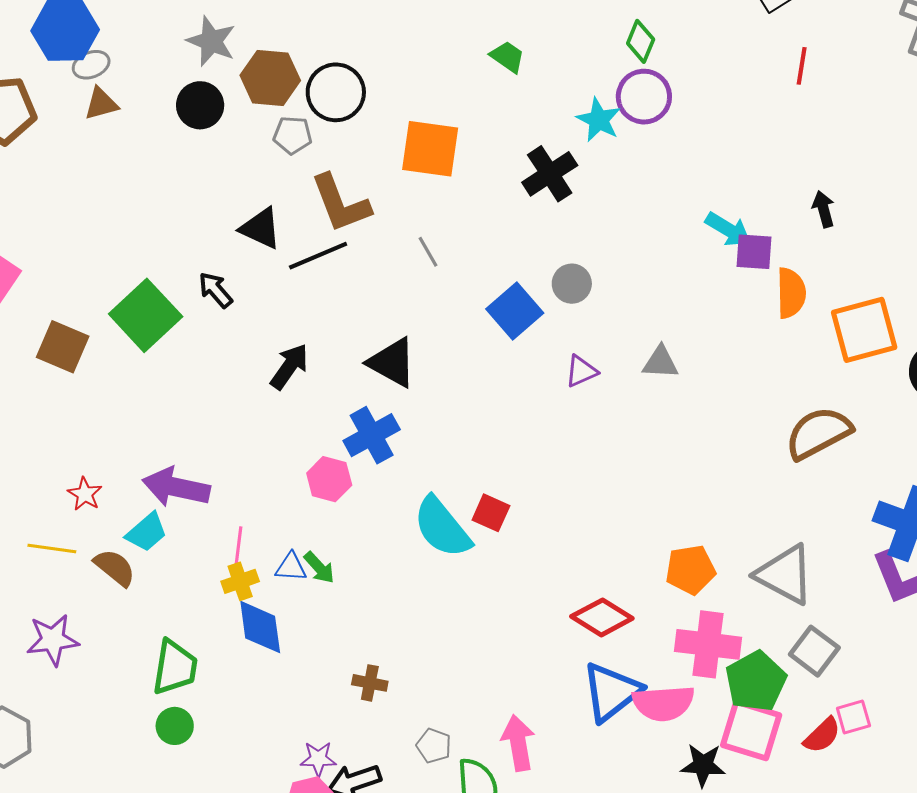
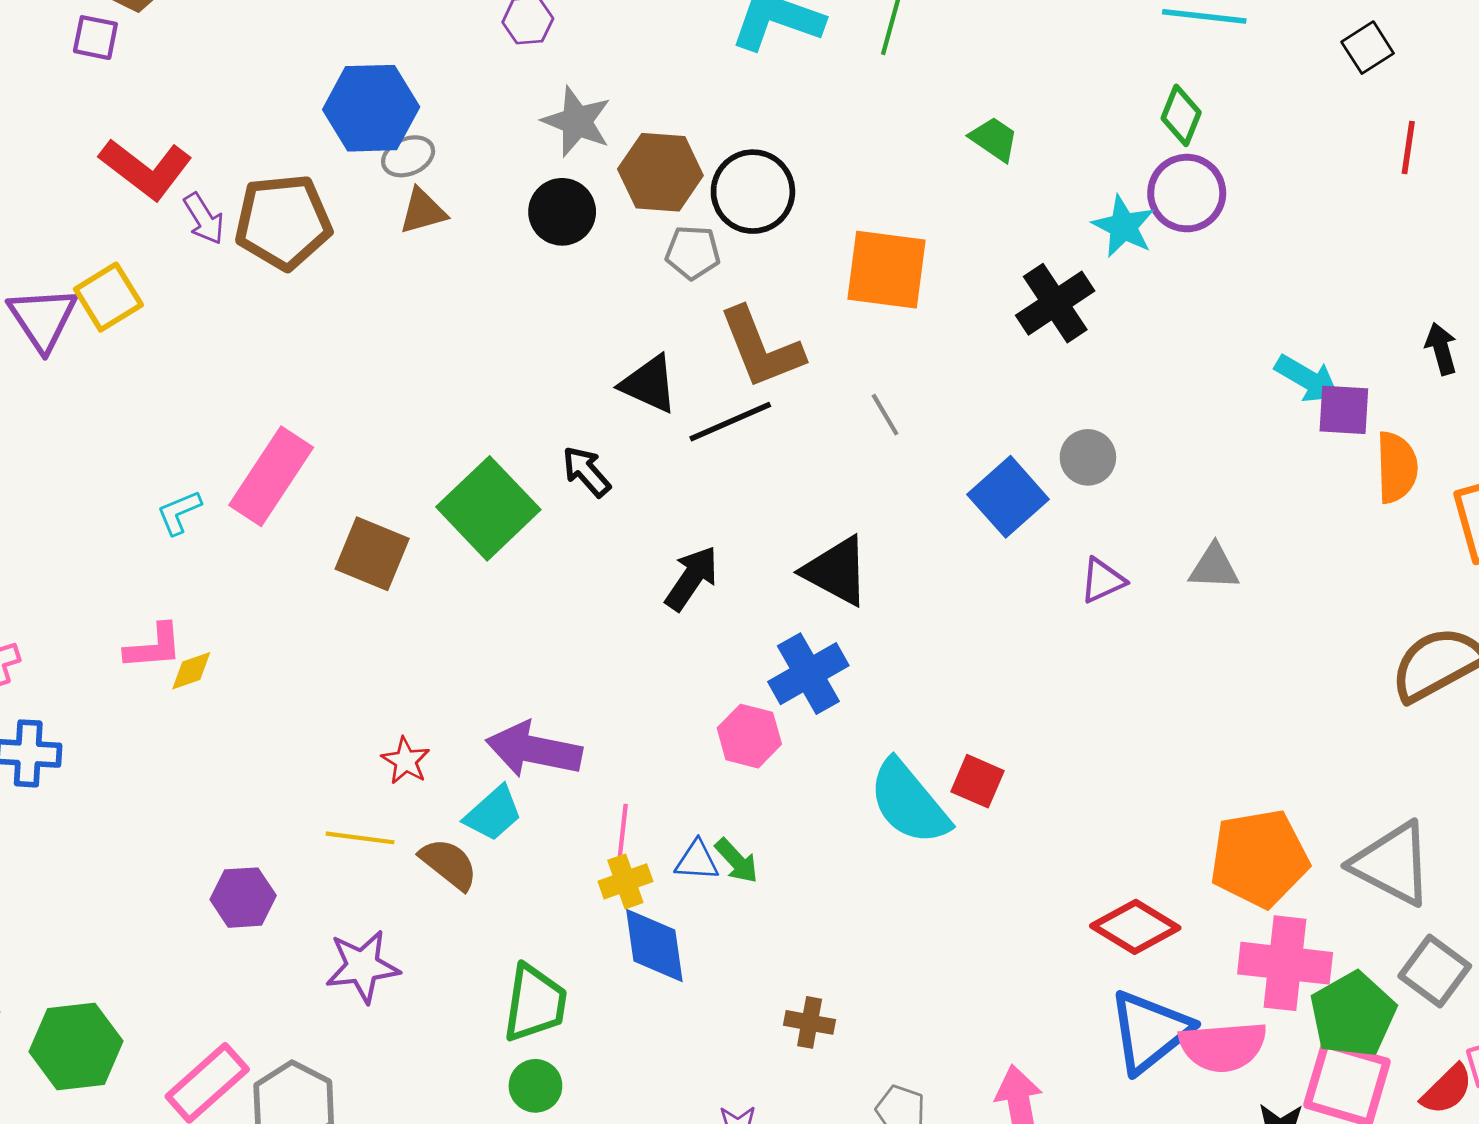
orange pentagon: (690, 570) -> (1259, 858), size x1.4

